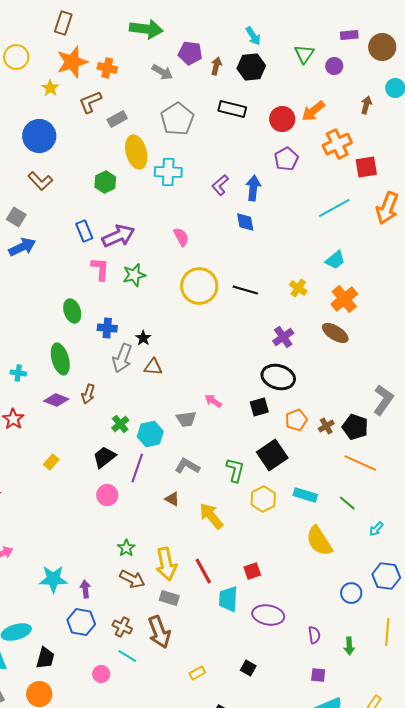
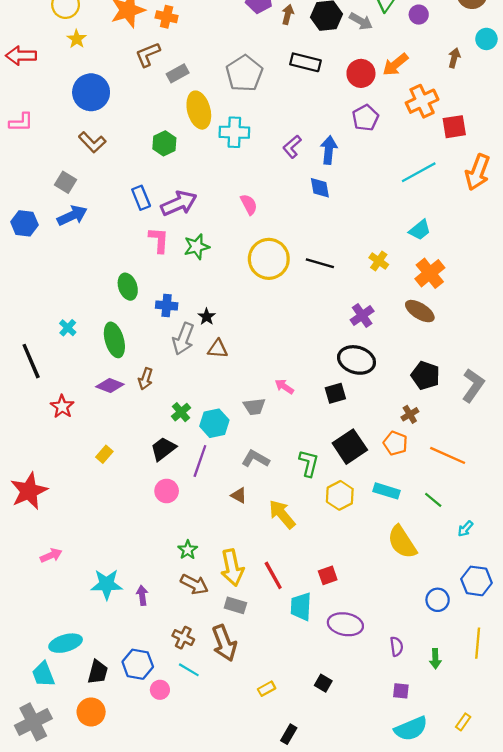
gray arrow: (162, 72) -> (361, 21), moved
yellow star: (50, 88) -> (77, 39), moved
cyan cross: (18, 373) -> (68, 328), moved, turned 35
orange pentagon: (296, 420) -> (395, 443), moved, turned -30
black pentagon: (355, 427) -> (425, 375), moved
blue hexagon: (81, 622) -> (138, 664), moved

